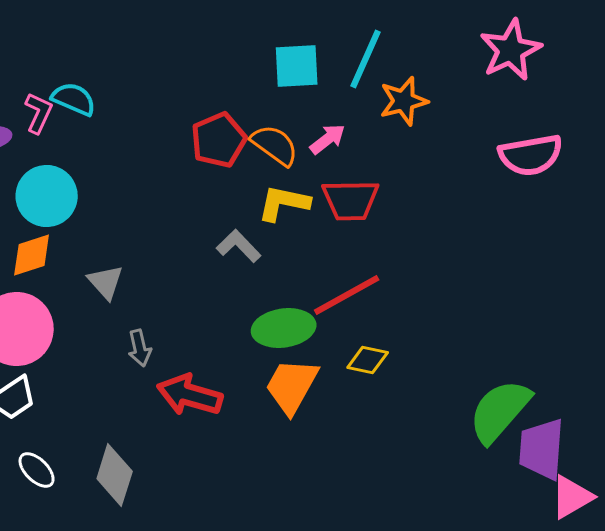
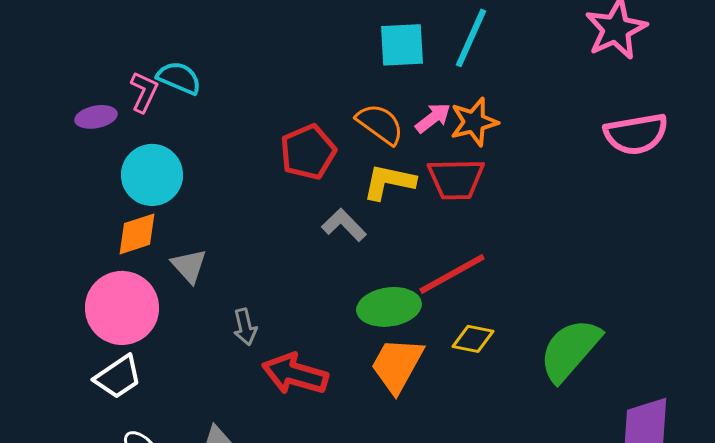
orange star: (404, 101) -> (474, 122), moved
red pentagon: (219, 140) -> (308, 152), moved
gray triangle: (106, 282) -> (189, 266), moved
green semicircle: (500, 411) -> (570, 350), moved

